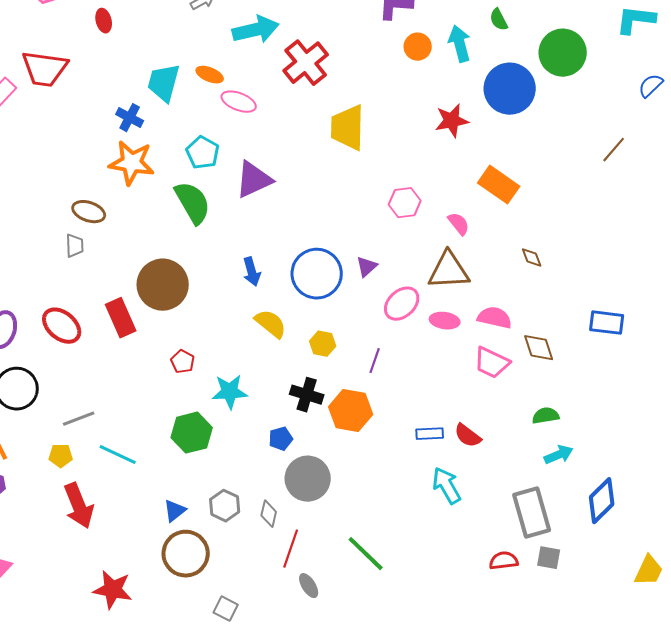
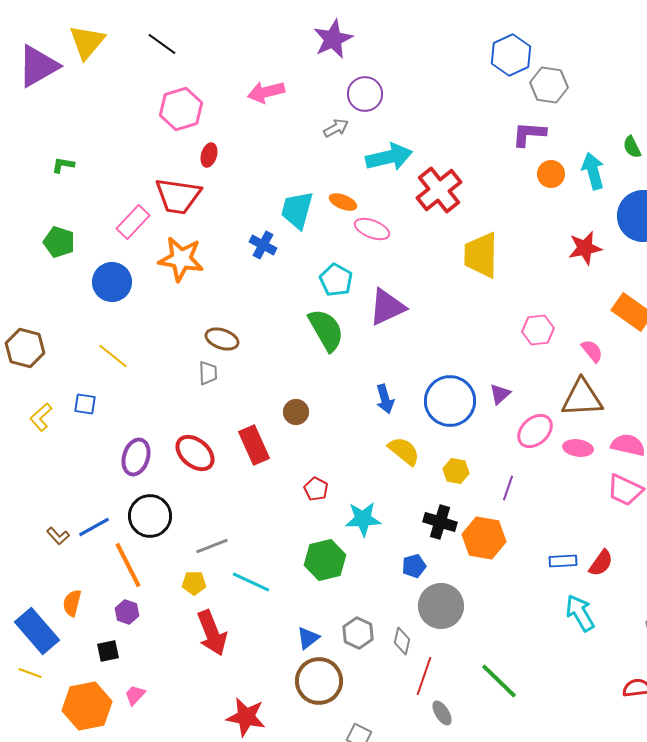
red ellipse: (104, 21) -> (209, 155), moved, turned 30
orange star: (132, 163) -> (181, 259), moved
brown circle: (163, 285) -> (296, 412), size x0.5
red semicircle: (468, 436) -> (601, 563), turned -92

